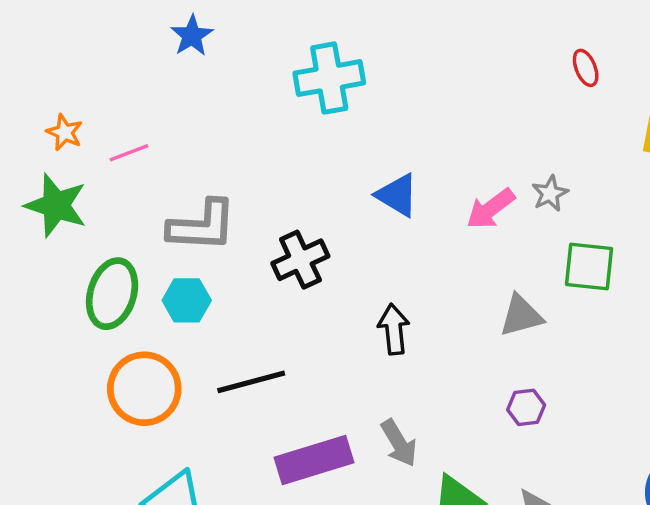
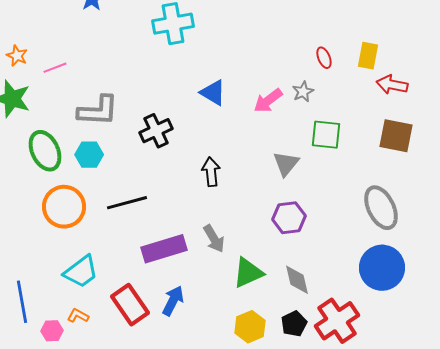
red ellipse: (586, 68) -> (324, 58), moved
green ellipse: (112, 294) -> (45, 151), turned -42
gray triangle: (521, 316) -> (286, 164), turned -36
purple hexagon: (526, 407) -> (289, 218), size x1.5

